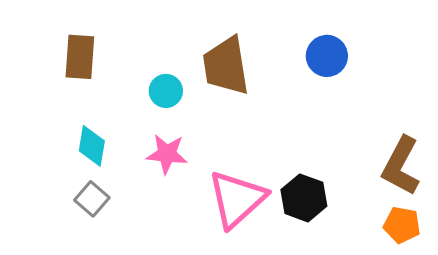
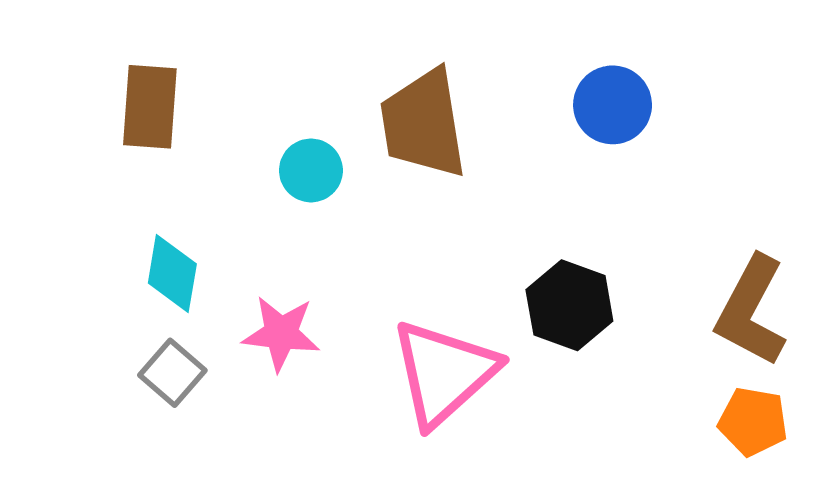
pink star: (167, 154) -> (281, 333), moved
black hexagon: (304, 198) -> (569, 305), moved

